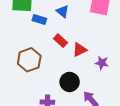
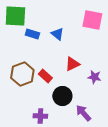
blue triangle: (63, 11) -> (57, 34), moved
red rectangle: (60, 41) -> (45, 76), moved

